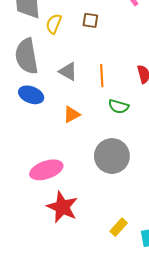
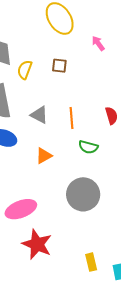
yellow rectangle: (119, 227) -> (91, 262), turned -54

